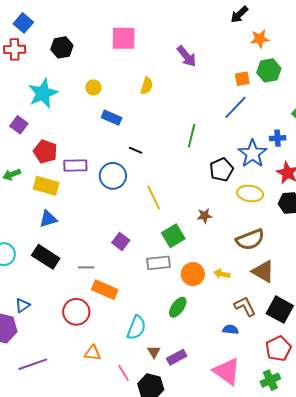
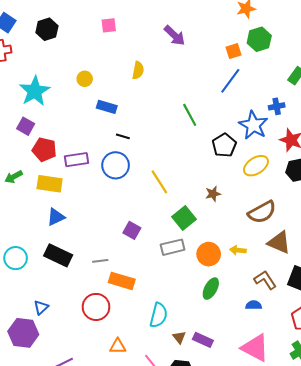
pink square: (124, 38) -> (109, 25), size x0.6
black hexagon: (62, 47) -> (47, 29), moved
purple square: (19, 125) -> (26, 126), moved
green line: (192, 136) -> (190, 115), turned -35
black line: (136, 150) -> (123, 136), moved
yellow ellipse: (250, 193) -> (256, 166), turned -35
green ellipse: (178, 307) -> (211, 289), moved
purple rectangle: (177, 357) -> (203, 340), turned 60

